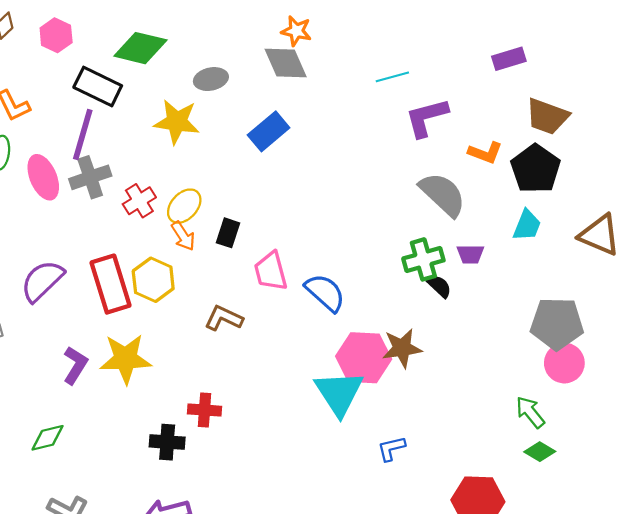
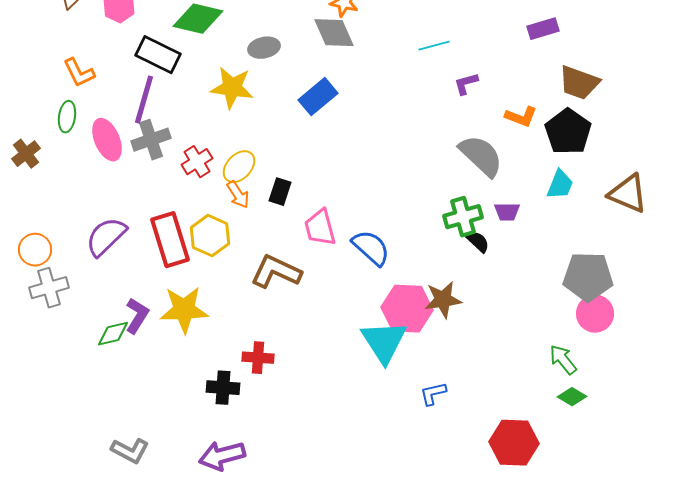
purple L-shape: (427, 117) -> (466, 84), size x0.6
brown L-shape: (224, 318) -> (276, 272), size x1.4
green diamond: (48, 438) -> (113, 334), moved

